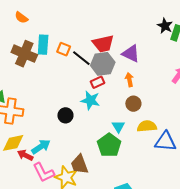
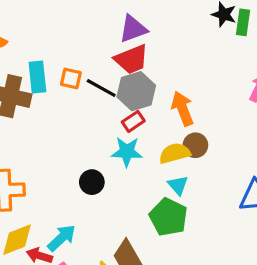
purple triangle: (131, 53) -> (133, 29), moved, turned -36
orange arrow: (129, 80) -> (183, 109), size x1.5
yellow semicircle: (147, 126) -> (175, 153), moved

